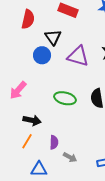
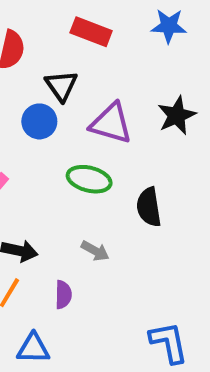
green ellipse: (65, 98) -> (89, 179), moved
gray arrow: (70, 157) -> (95, 251), moved

